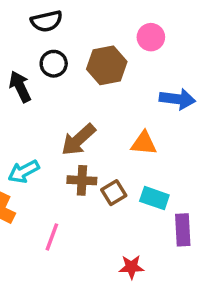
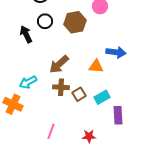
blue arrow: (177, 99) -> (116, 52), moved
cyan rectangle: (154, 198) -> (102, 97), turned -49
pink line: (52, 237) -> (51, 131), moved

